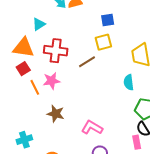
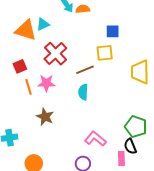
orange triangle: (24, 48) -> (26, 30), moved
red cross: (56, 51) -> (55, 54), turned 30
cyan semicircle: (129, 82) -> (83, 92), moved
pink L-shape: (92, 128) -> (95, 139), moved

